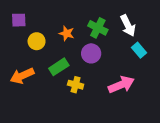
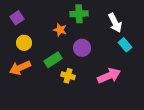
purple square: (19, 20) -> (17, 18), turned -32
green cross: (98, 28) -> (79, 14), moved, turned -30
yellow circle: (37, 41) -> (24, 43), moved

